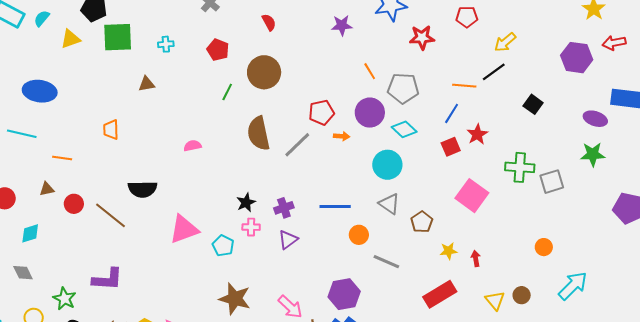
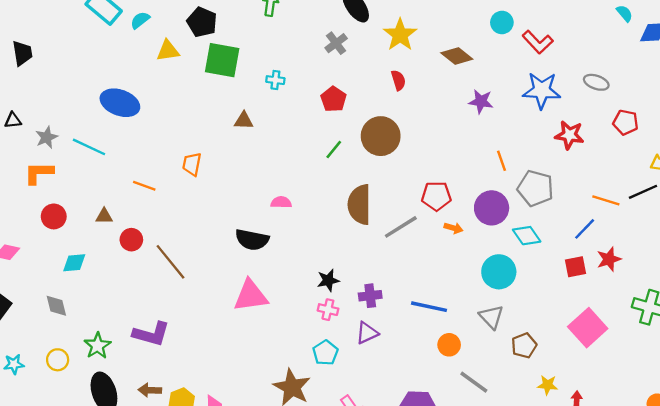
orange line: (62, 158) -> (144, 186), moved
black semicircle: (143, 189) -> (252, 240), moved
cyan pentagon: (223, 246) -> (325, 353), moved

